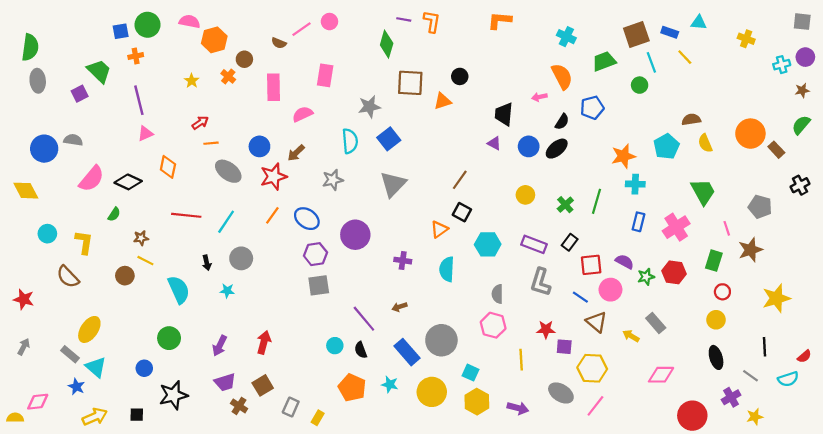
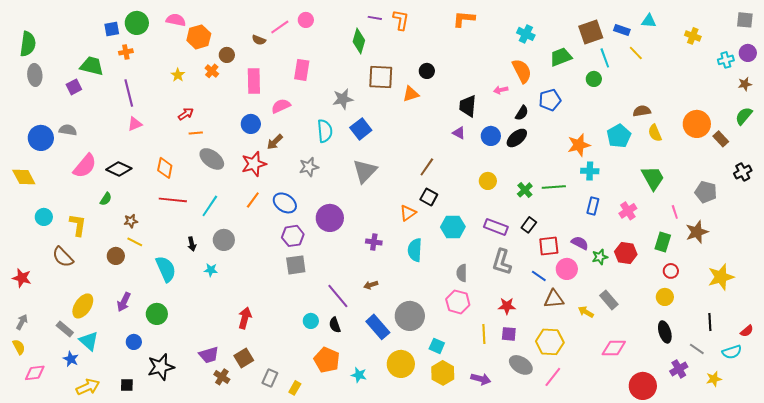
green trapezoid: (99, 71) -> (92, 66), turned -30
blue circle: (259, 146) -> (251, 124), moved
orange diamond: (168, 167) -> (165, 168), moved
green line: (596, 201) -> (554, 187), turned 70
pink cross: (676, 227) -> (628, 211), size x0.7
brown triangle: (596, 322) -> (554, 299), turned -45
purple arrow: (220, 346) -> (124, 302), moved
purple square: (564, 347) -> (509, 334), moved
cyan star: (390, 384) -> (359, 375), moved
yellow star: (755, 417) -> (714, 379), moved
yellow semicircle: (15, 418) -> (19, 347), moved, turned 63

